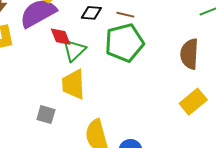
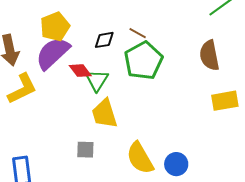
brown line: (125, 15) -> (138, 33), turned 30
yellow rectangle: (193, 102) -> (225, 101), turned 44

